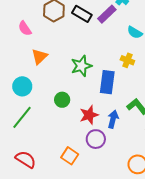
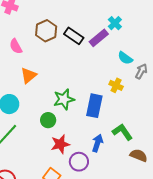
green star: (81, 66) -> (64, 99), moved
red star: (89, 115) -> (60, 144), moved

